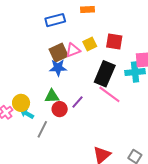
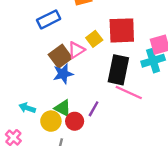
red square: (114, 42) -> (122, 30), size x1.4
green triangle: (52, 96) -> (63, 108), turned 42
yellow circle: (21, 103) -> (51, 121), moved
cyan arrow: (27, 114) -> (27, 108), moved

